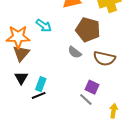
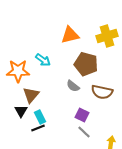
brown triangle: (21, 53) -> (31, 95), moved
cyan rectangle: (41, 84) -> (40, 117), turned -48
purple square: (92, 87) -> (82, 115), moved

